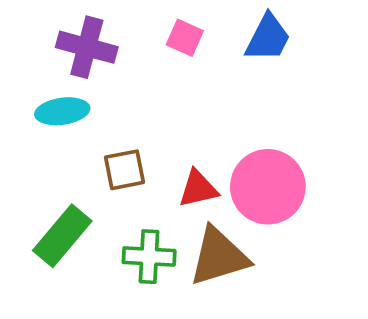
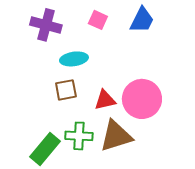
cyan ellipse: (62, 111) -> (74, 59), moved
green rectangle: (62, 236) -> (45, 149), moved

